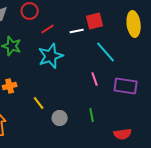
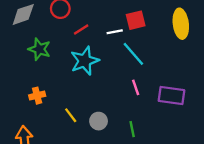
cyan line: (106, 52) -> (133, 54), moved
gray circle: (60, 118) -> (99, 121), moved

